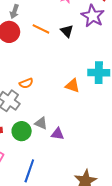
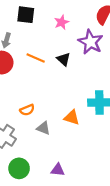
orange semicircle: (26, 83) -> (27, 110), moved
gray triangle: (41, 123) -> (43, 128), moved

